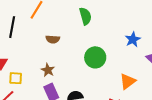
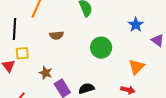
brown star: (48, 70) -> (46, 73), moved
yellow square: (16, 78) -> (22, 53), moved

